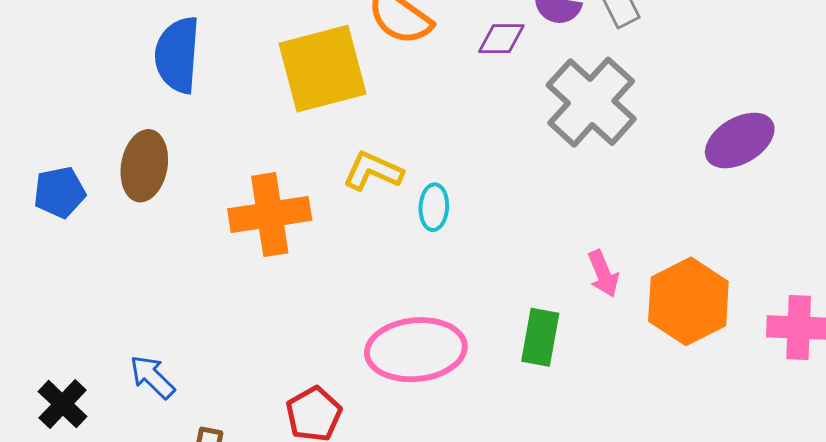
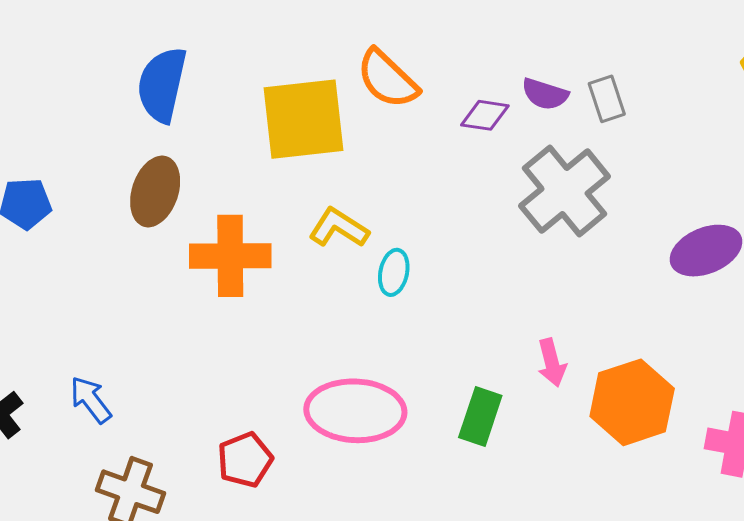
brown ellipse: (144, 166) -> (155, 191), moved

